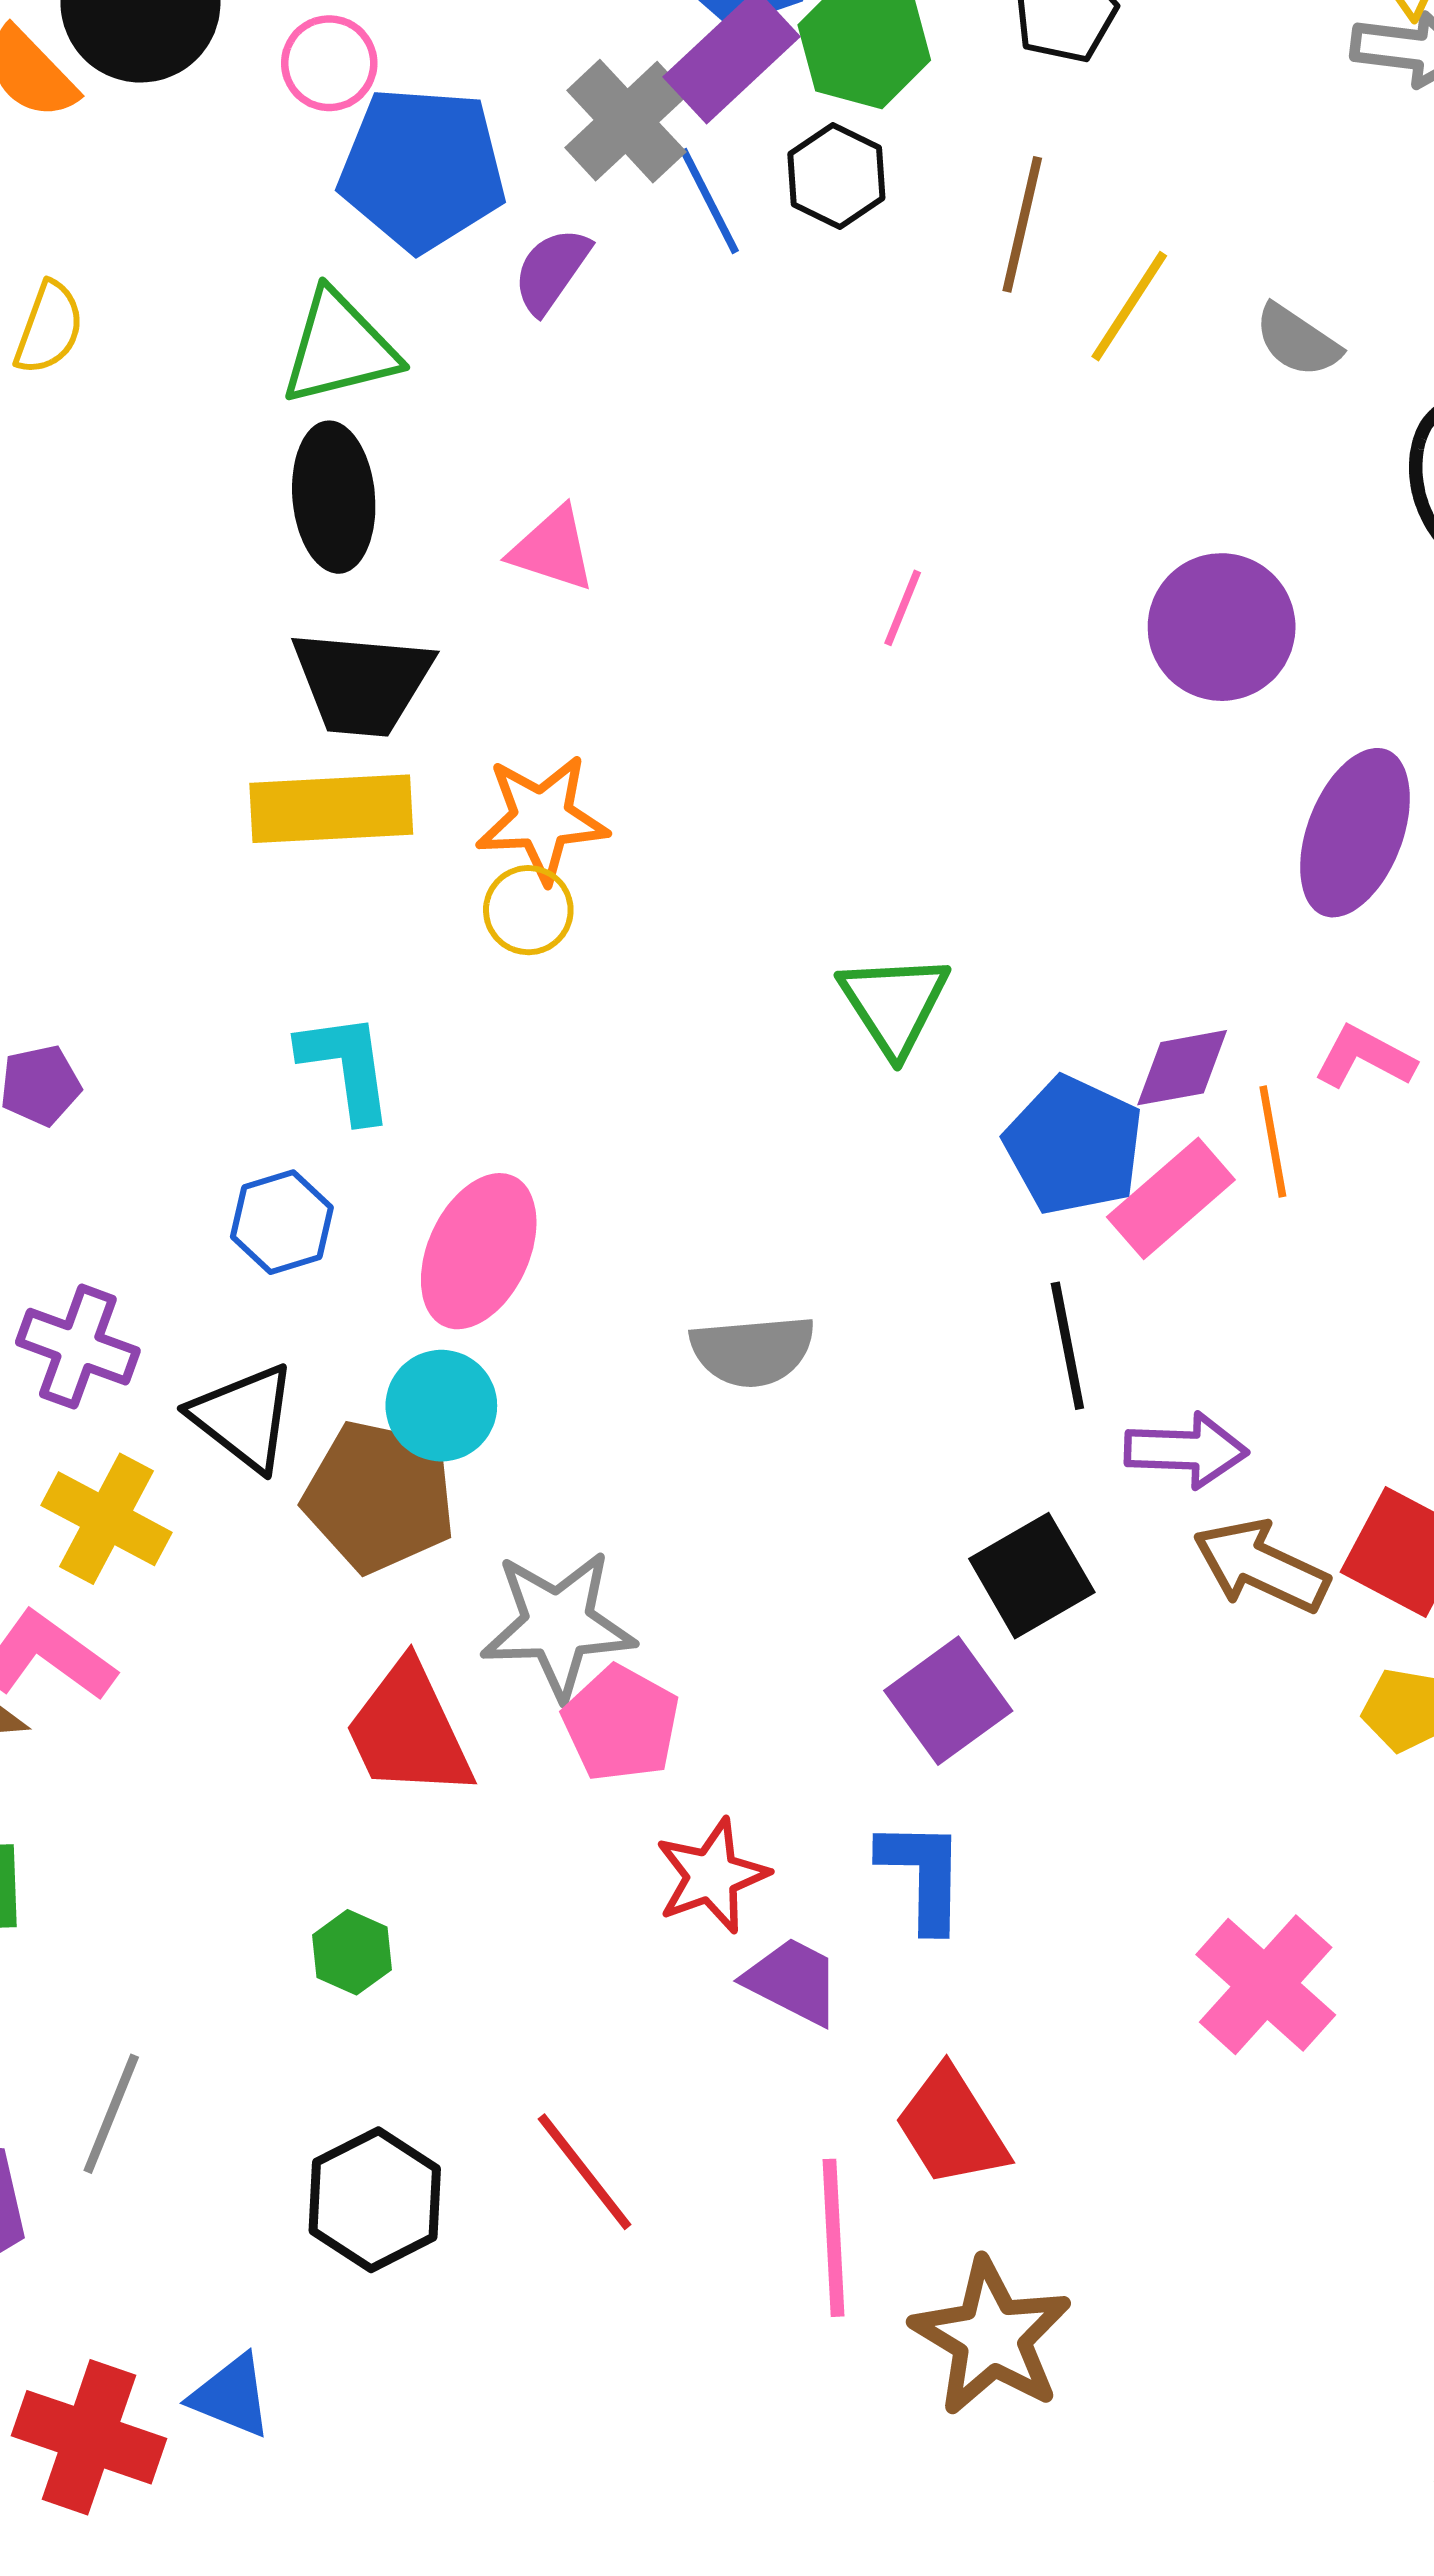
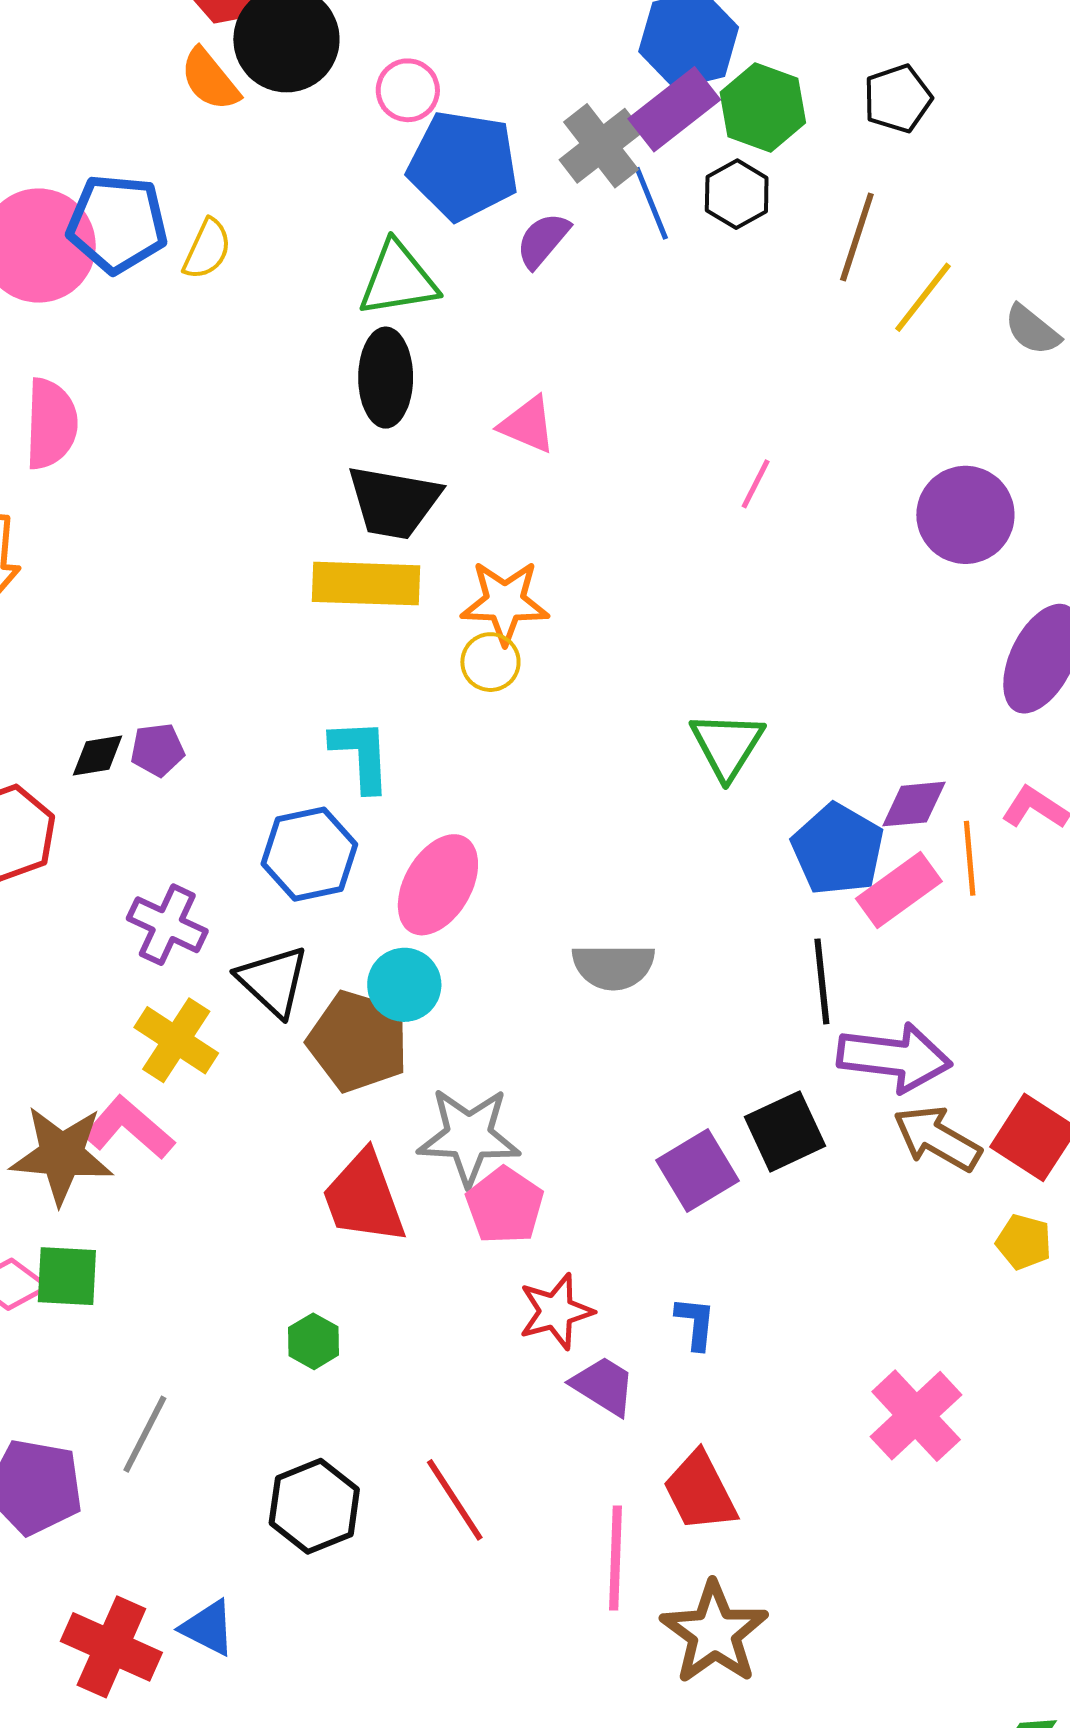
blue hexagon: (282, 1222) -> (309, 854), size x1.4
purple arrow: (1186, 1450) -> (894, 1057), size x1.4
purple square: (948, 1701) -> (697, 1170), moved
blue L-shape: (923, 1875) -> (696, 1323), size x0.7

